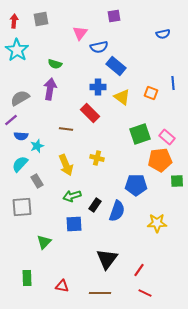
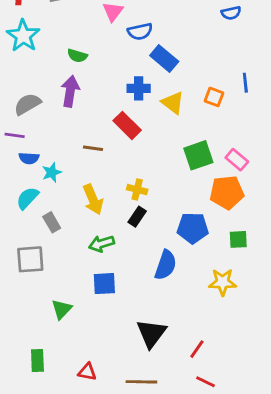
purple line: (11, 120) -> (15, 135), turned 48
green square: (177, 181) -> (238, 239), moved
black rectangle: (95, 205) -> (137, 217), moved

